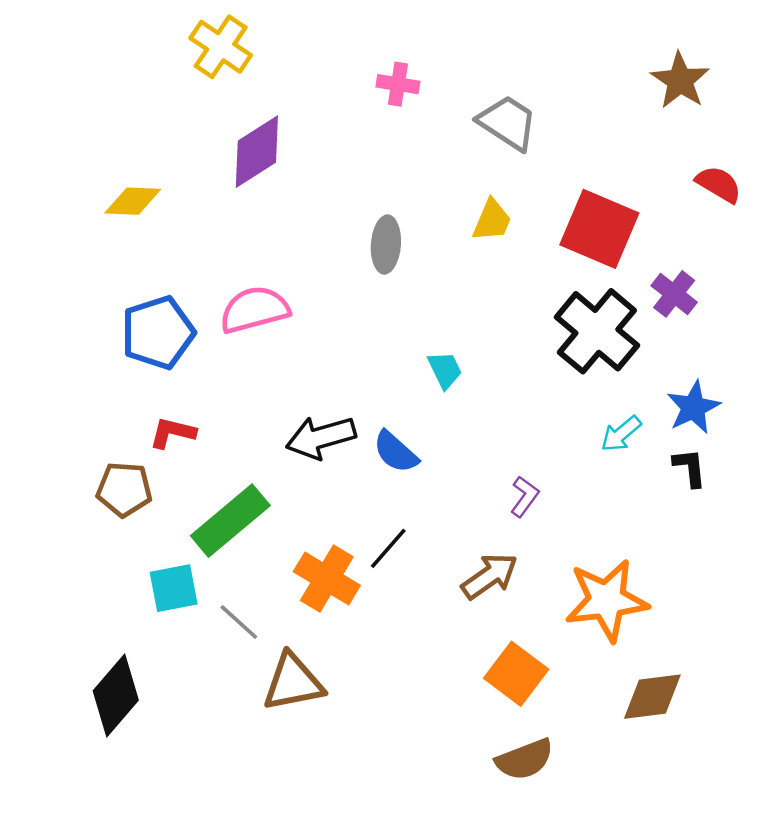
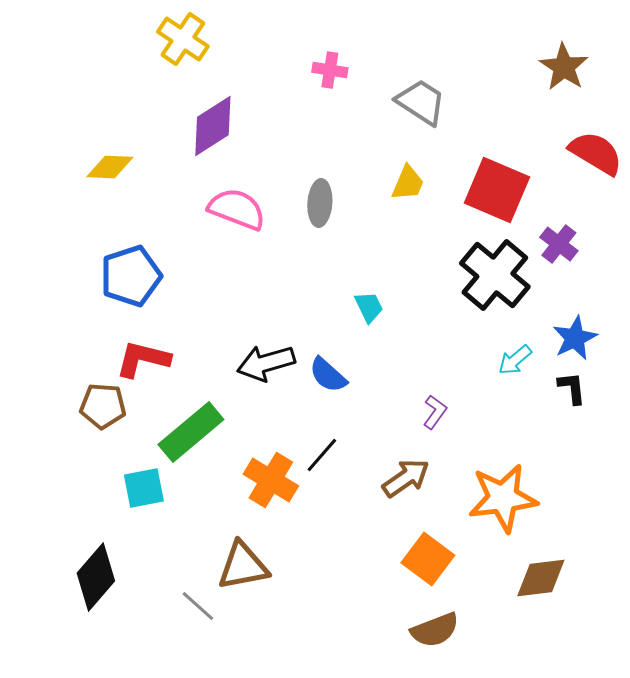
red semicircle: (719, 184) -> (596, 153), size x1.4
pink semicircle: (254, 310) -> (237, 209), moved, turned 36
red L-shape: (172, 433) -> (143, 359), size x1.4
gray line: (239, 622) -> (198, 606), moved

